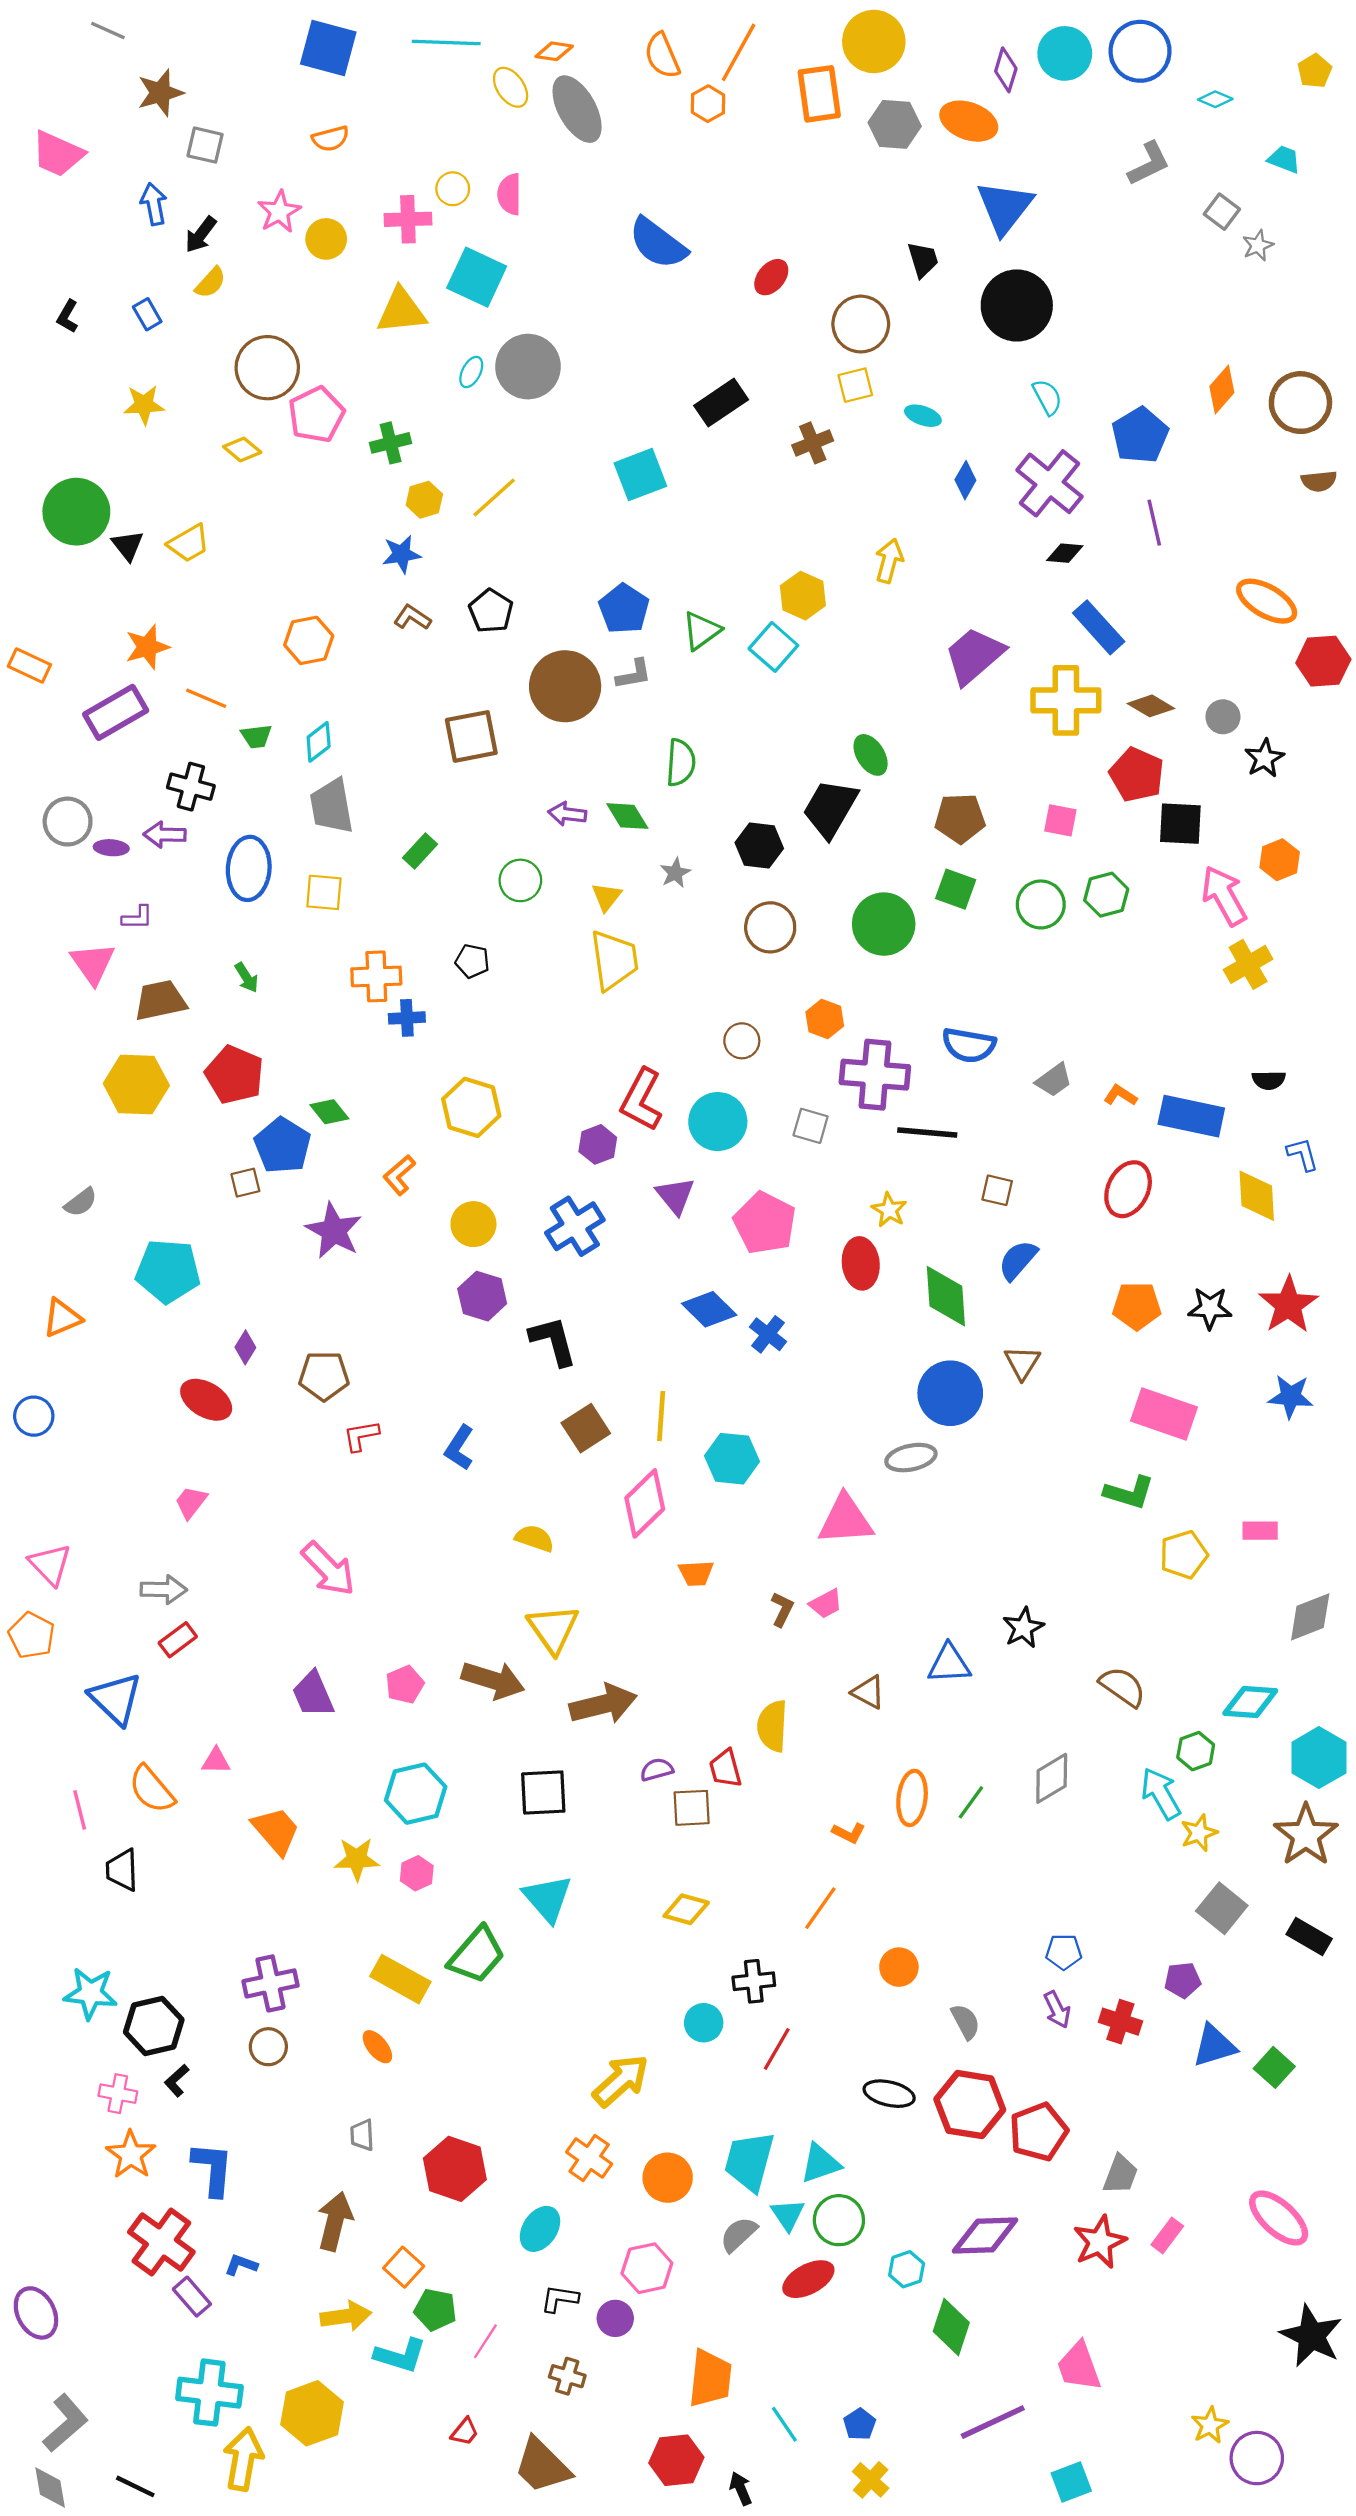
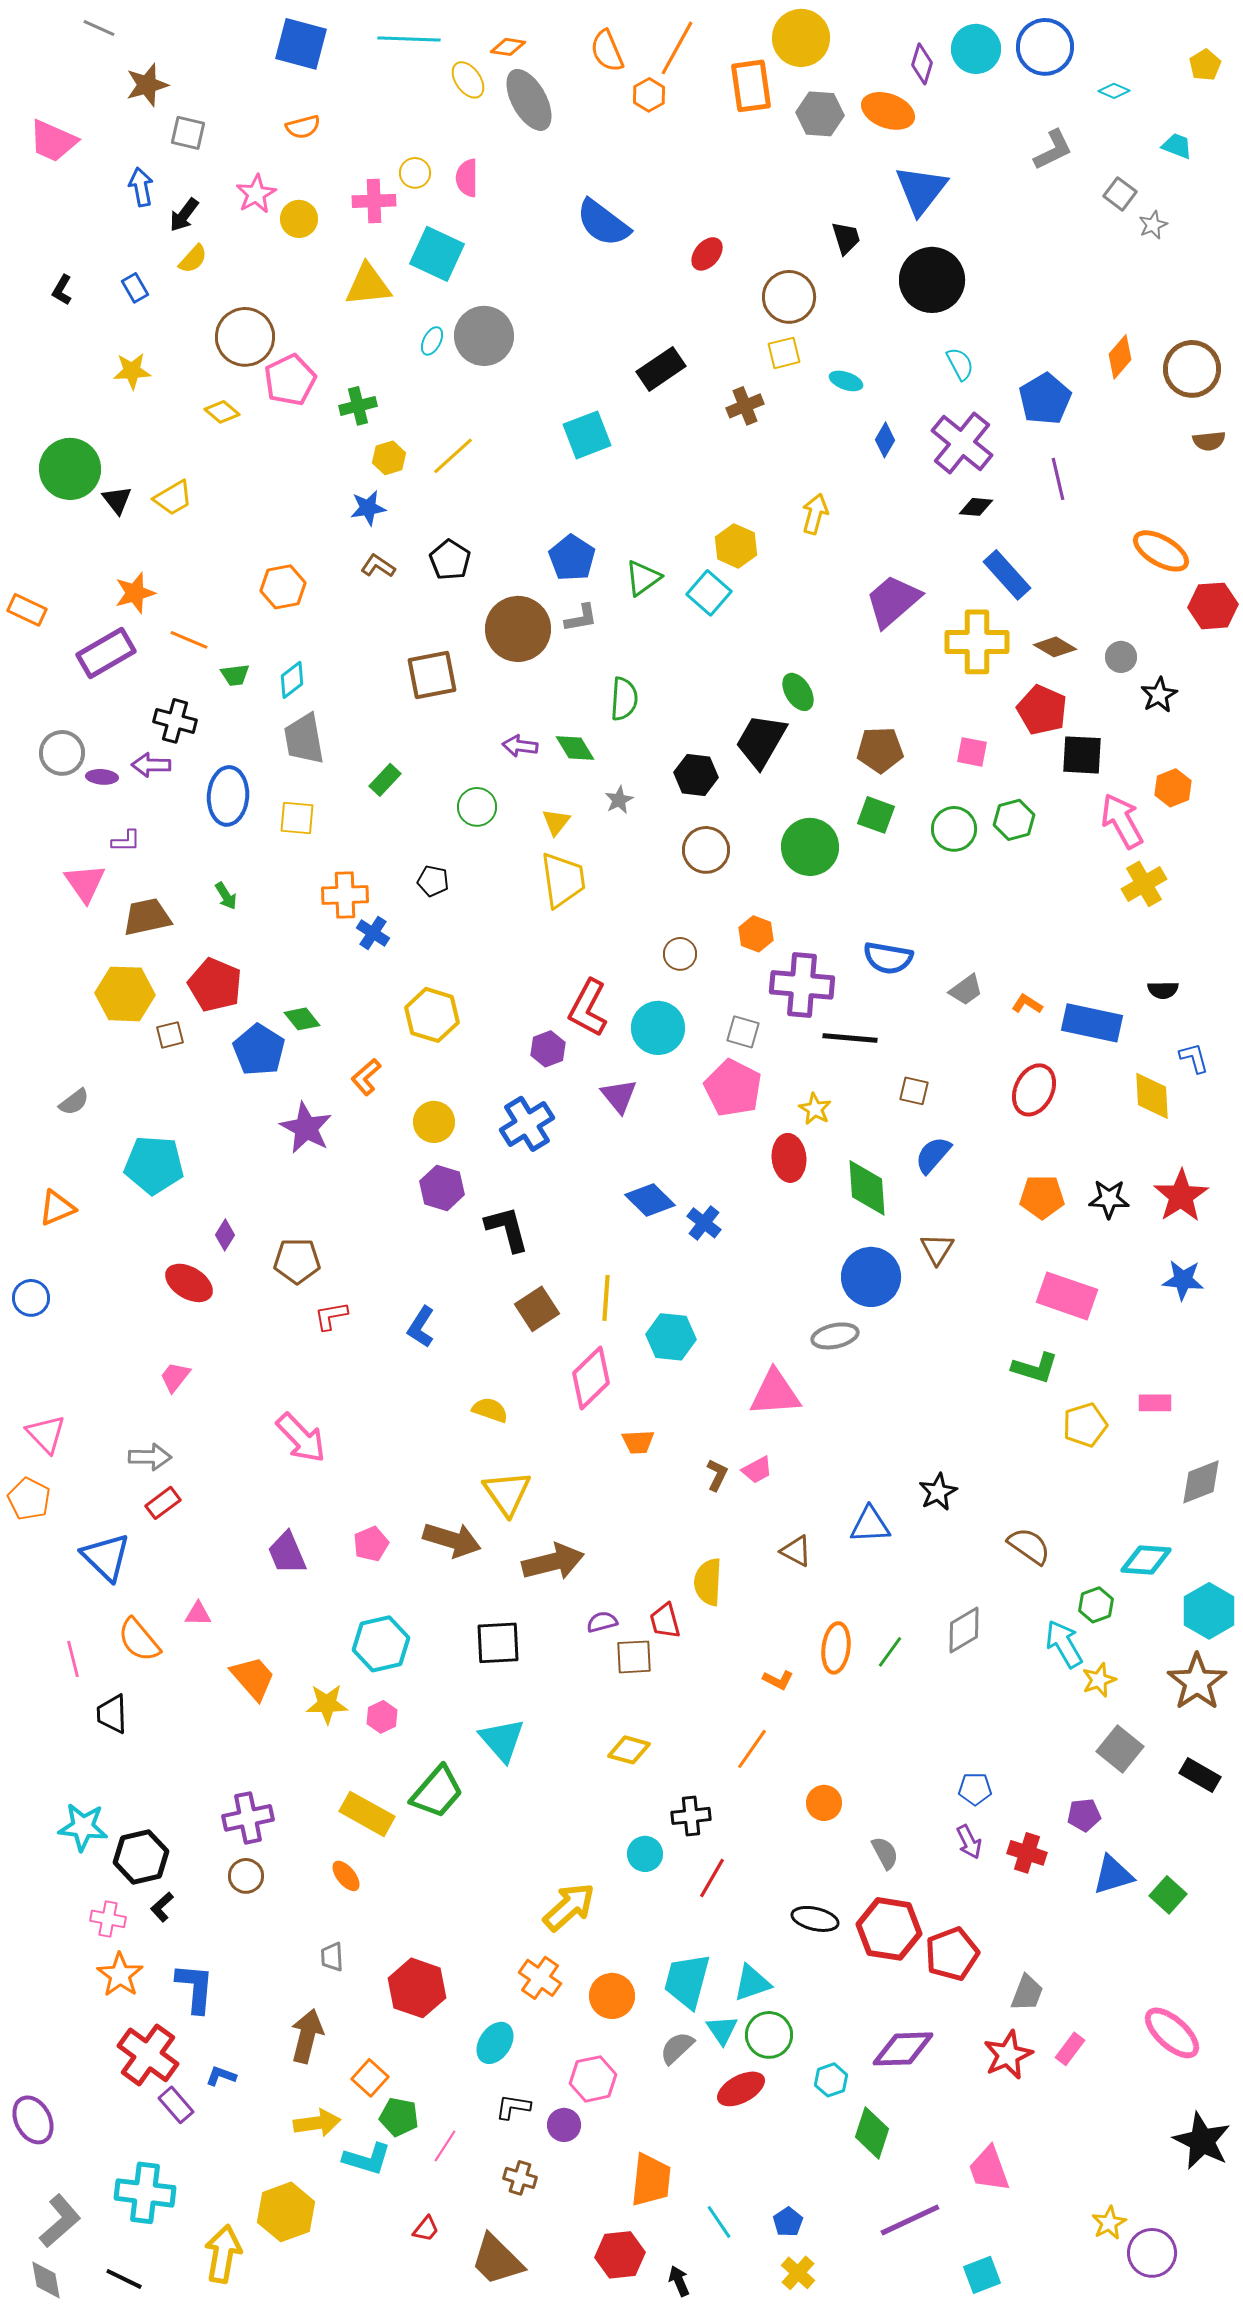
blue cross: (407, 1018) -> (373, 933), turned 36
brown square: (245, 1183) -> (170, 1035), moved
pink pentagon: (765, 1223) -> (733, 1088), moved
cyan cross: (209, 2393) -> (145, 2193), moved

